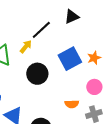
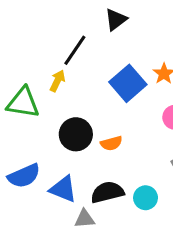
black circle: (37, 74) -> (76, 134), moved
orange semicircle: (72, 104) -> (111, 143), moved

